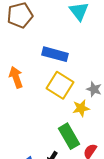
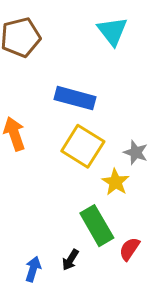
yellow star: (81, 108) -> (115, 182), turned -30

